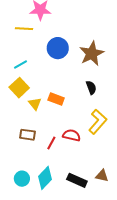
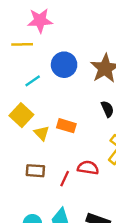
cyan line: (21, 65) -> (33, 81), moved

